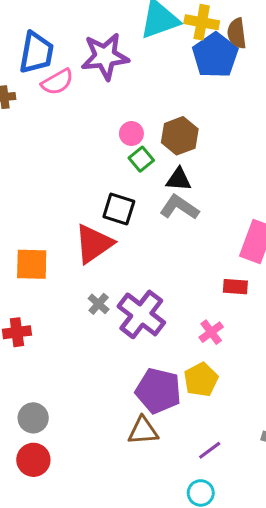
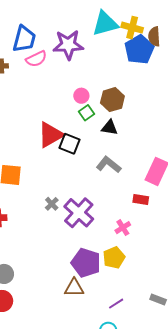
gray L-shape: (179, 207) -> (109, 165), moved
red triangle: (94, 244) -> (51, 135), moved

